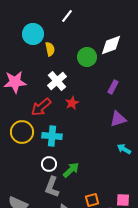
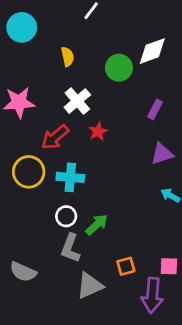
cyan circle: (33, 34) -> (22, 27), moved

